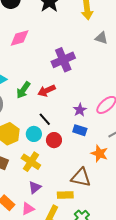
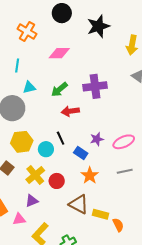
green arrow: (23, 90) -> (59, 89), moved
blue rectangle: (80, 130) -> (81, 153), moved
red circle: (54, 140) -> (57, 181), moved
orange star: (99, 153) -> (90, 175), moved
yellow rectangle: (65, 195) -> (100, 214), moved

